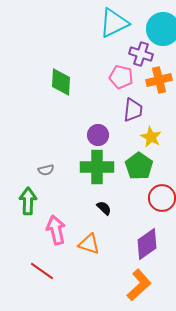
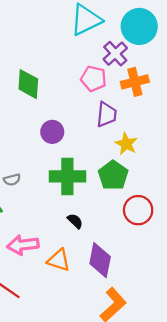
purple cross: (141, 54) -> (115, 54), turned 30
purple circle: (98, 135) -> (52, 132), moved
pink arrow: (56, 230) -> (23, 245), turned -84
purple diamond: (147, 244) -> (100, 260), moved, turned -44

